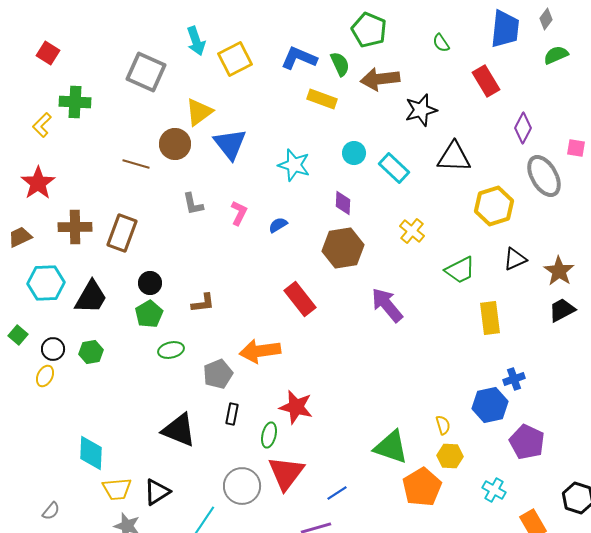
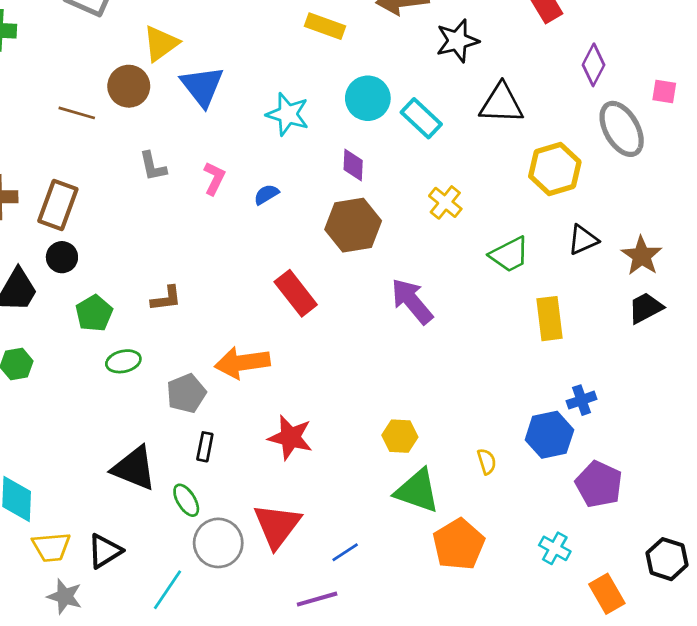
cyan circle: (354, 153) -> (368, 98), size x1.4
black circle: (150, 283) -> (62, 257), moved
green ellipse: (269, 435) -> (186, 500), moved, turned -45
yellow hexagon: (450, 456) -> (400, 436), moved

